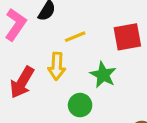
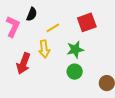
green star: (103, 75) -> (75, 50), turned -30
green circle: (80, 105) -> (75, 72), moved

